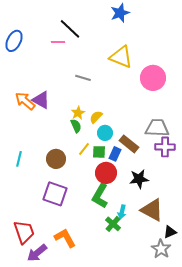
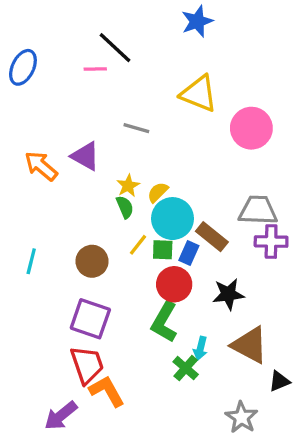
purple triangle: (41, 100) -> (85, 156), moved
cyan circle: (105, 133) -> (173, 219), size x1.6
red trapezoid: (24, 232) -> (87, 365), moved
gray star: (161, 249) -> (242, 417), moved

